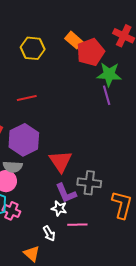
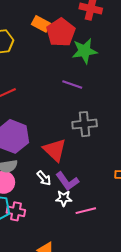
purple line: (107, 95) -> (72, 85), moved, turned -42
gray cross: (89, 183) -> (85, 124), moved
white arrow: (49, 233) -> (44, 178), moved

